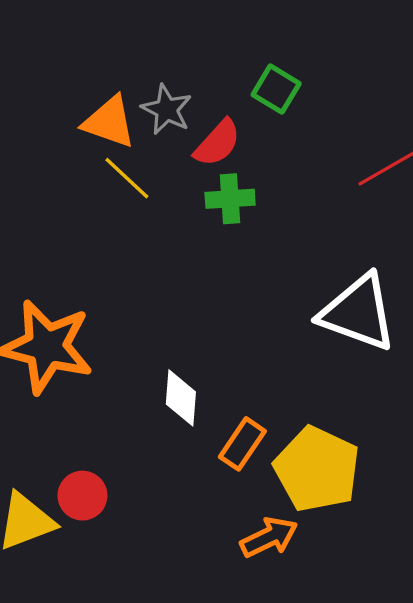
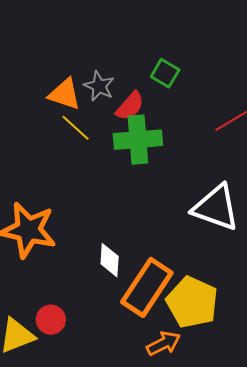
green cross: (230, 199) -> (138, 140), size x1.6
orange rectangle: (242, 444) -> (147, 287), size x1.8

